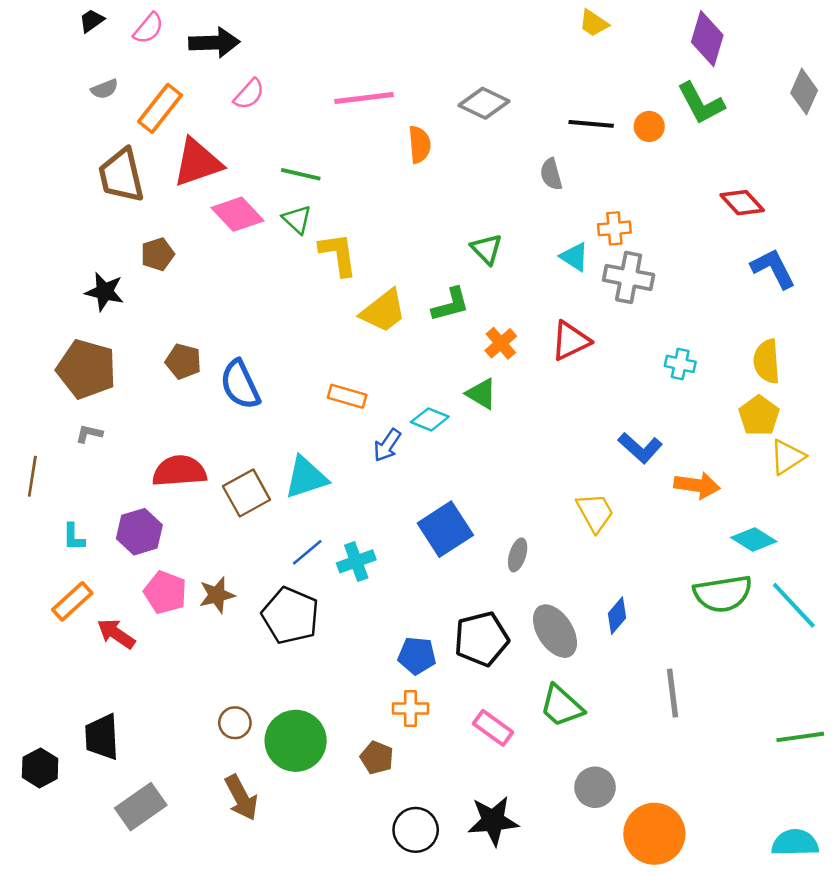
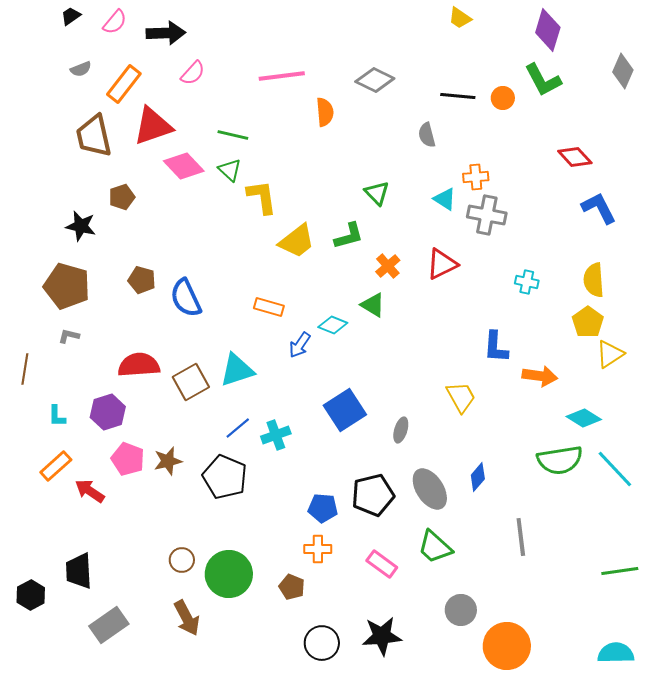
blue L-shape: (640, 448) -> (496, 347), turned 52

